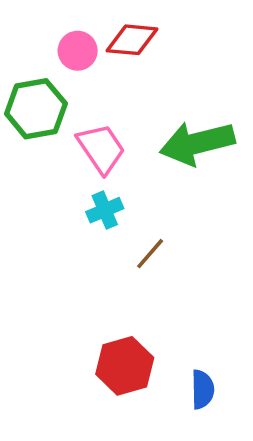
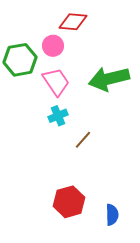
pink circle: (78, 51) -> (53, 46), moved

